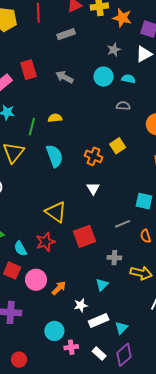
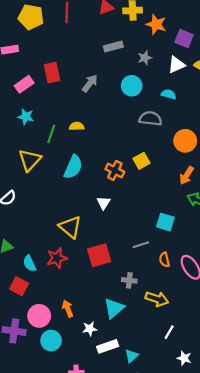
gray rectangle: (66, 34) -> (113, 47), moved
gray arrow: (64, 77) -> (90, 83), turned 96
cyan semicircle: (128, 79) -> (169, 94), moved
gray semicircle: (123, 106) -> (150, 119), size x1.5
cyan semicircle: (55, 156) -> (73, 167), turned 40
white triangle: (93, 188) -> (104, 203), moved
pink circle: (36, 280) -> (39, 316), moved
cyan triangle: (102, 285) -> (114, 308), size x1.5
orange arrow: (59, 288) -> (68, 309), turned -70
cyan circle: (54, 331) -> (51, 341), moved

